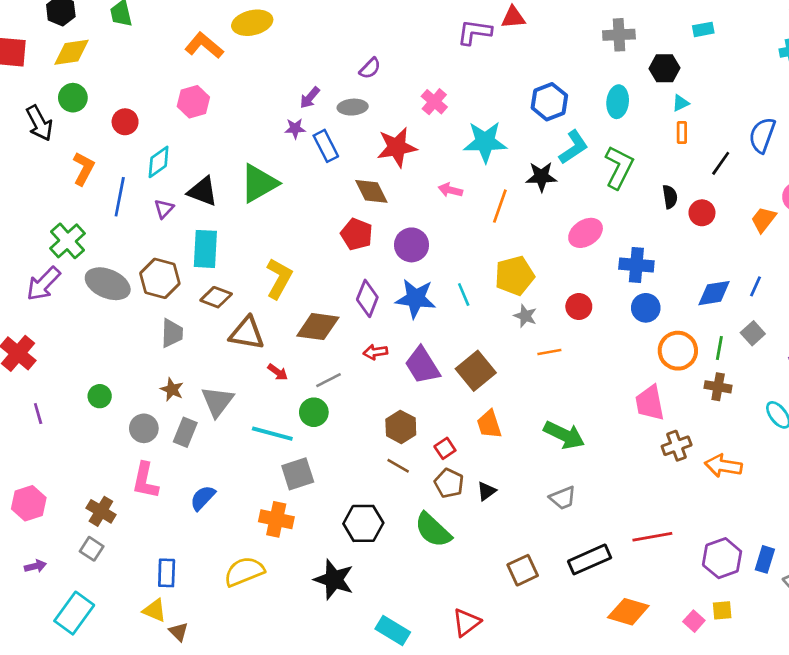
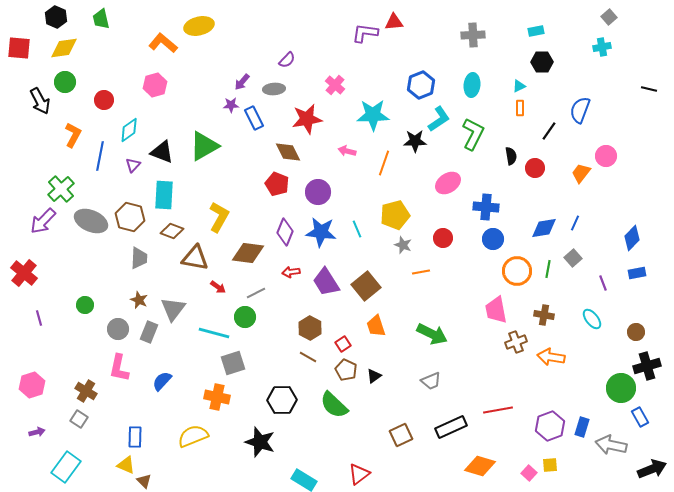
black hexagon: (664, 68) -> (542, 62), moved
brown cross: (718, 387) -> (544, 315), moved

